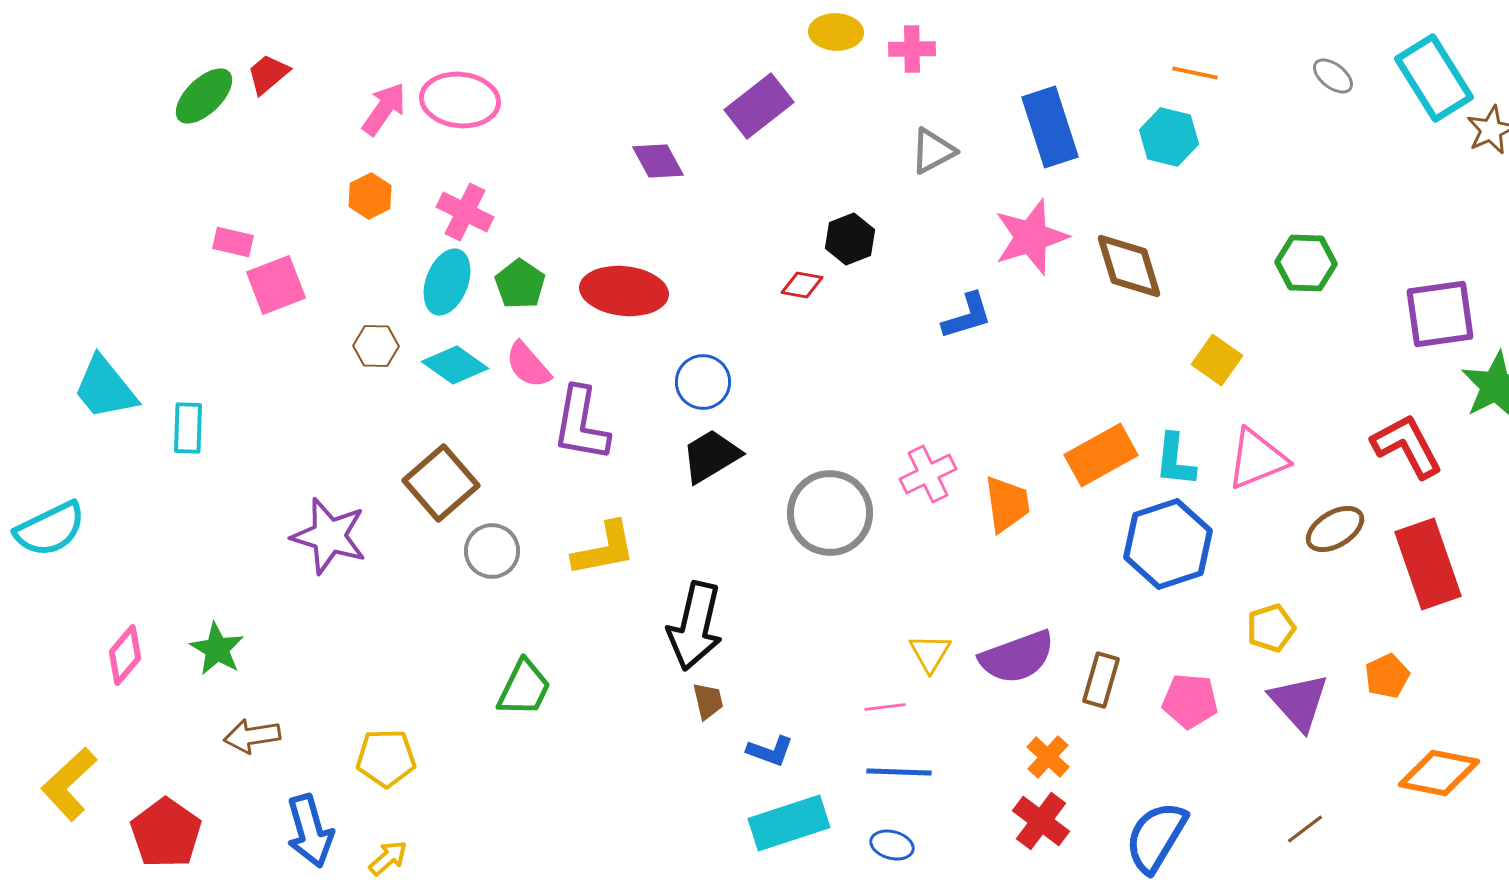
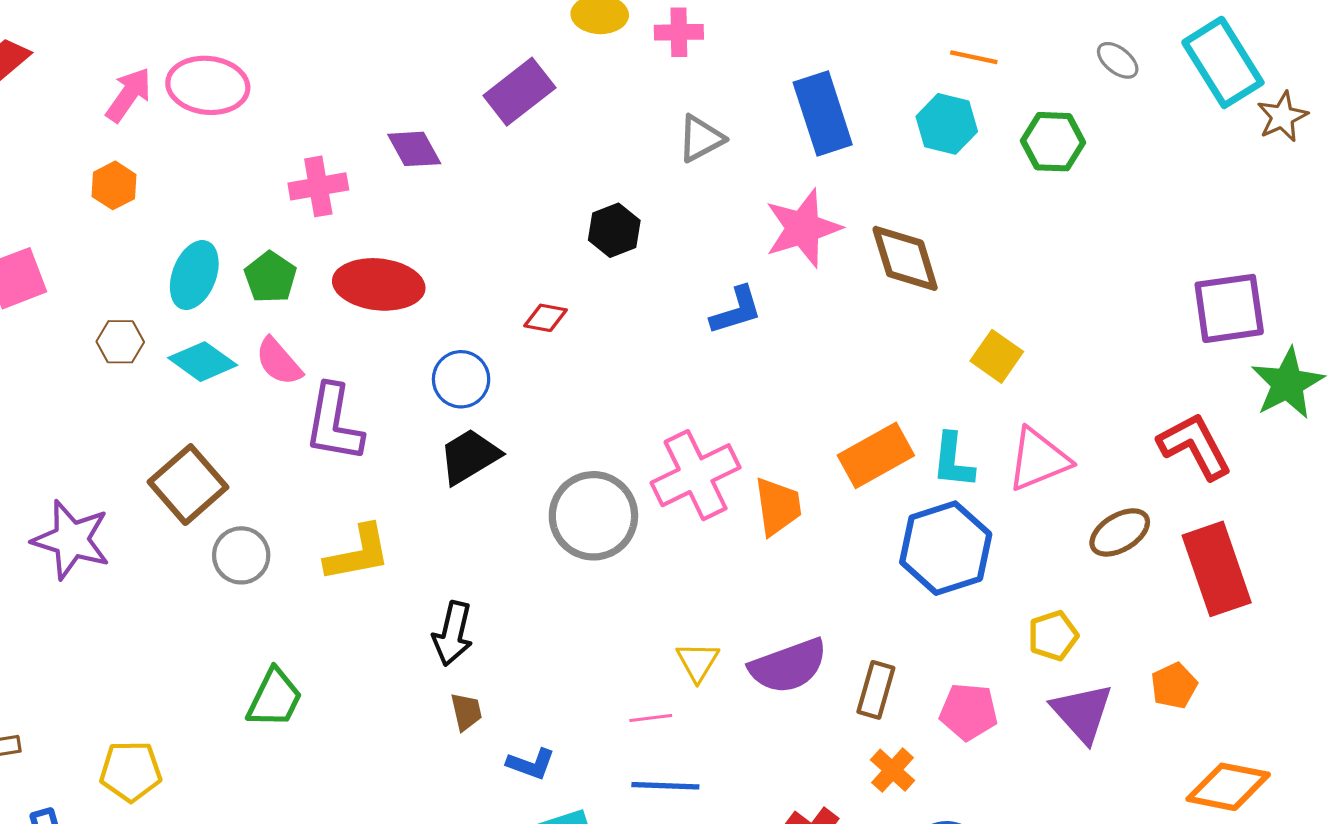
pink cross: (465, 212) -> (318, 186), moved, turned -36
green hexagon: (1306, 263) -> (1053, 142), moved
red diamond: (802, 285) -> (545, 318), moved
pink cross: (928, 474) -> (696, 475), size x1.5
black arrow: (695, 626) -> (453, 634), size x0.7
orange cross: (1048, 757) -> (893, 770), moved

